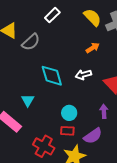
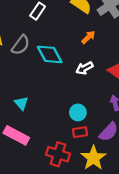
cyan diamond: (52, 76) -> (50, 54), moved
cyan triangle: (28, 100) -> (21, 103), moved

